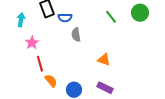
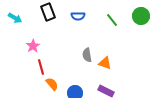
blue semicircle: (65, 18) -> (78, 16), moved
cyan arrow: (21, 20) -> (15, 18), moved, turned 112
gray semicircle: (76, 35) -> (87, 55), moved

